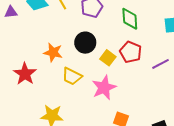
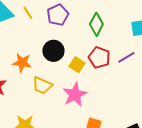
green diamond: (130, 19) -> (96, 24), turned 35
purple line: (161, 64) -> (126, 57), moved

